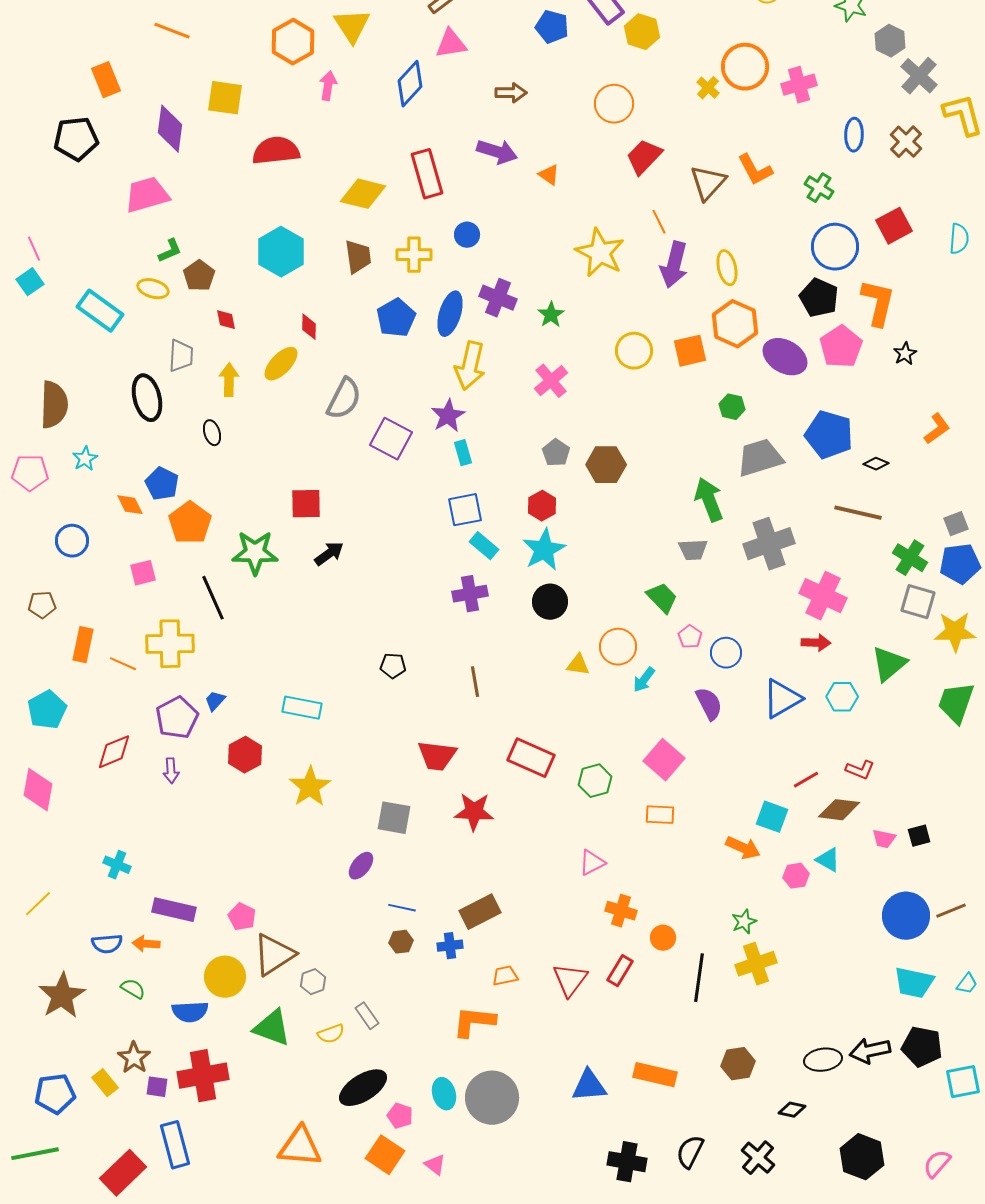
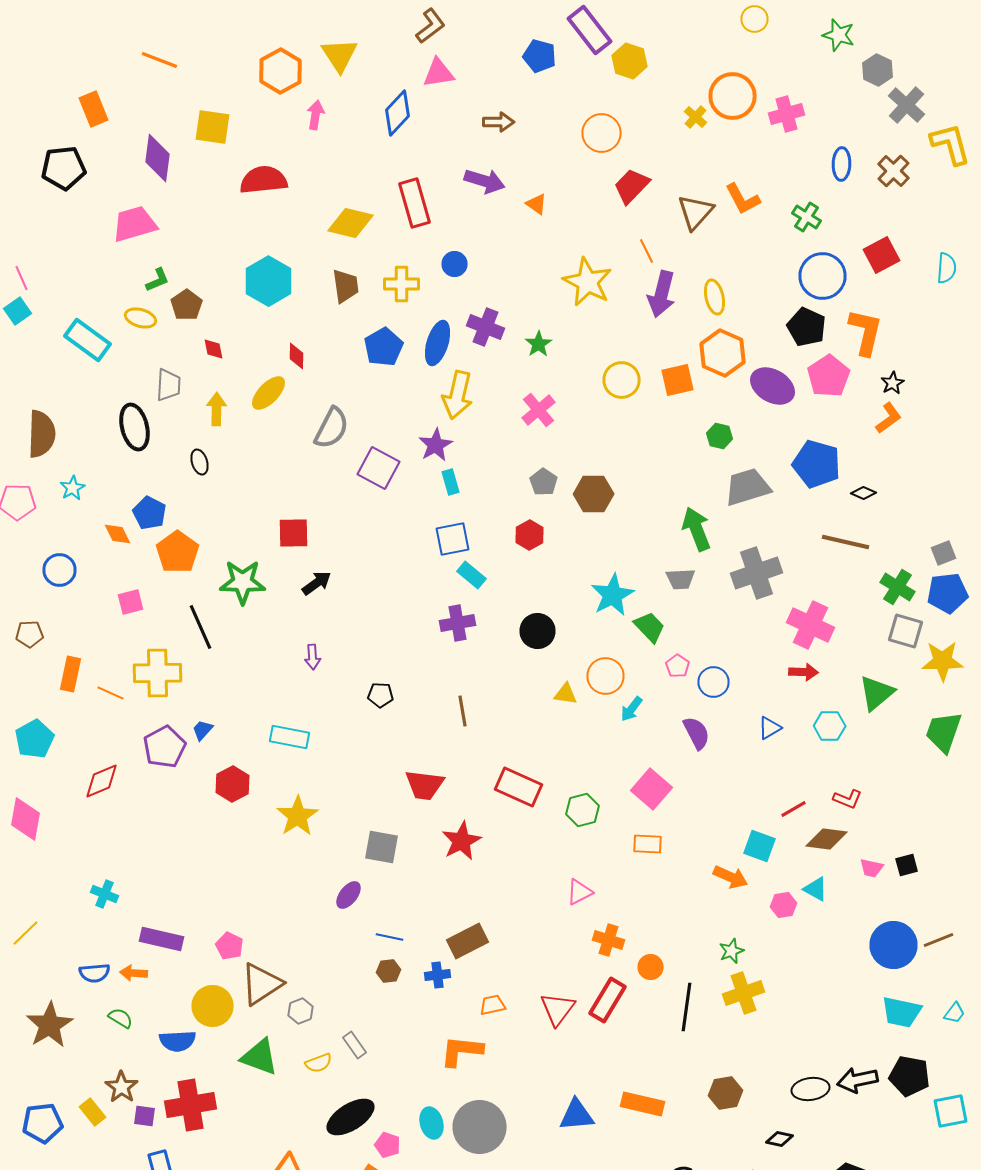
orange L-shape: (937, 429) -> (888, 418), moved
cyan star: (544, 550) -> (612, 595), moved
blue triangle: (782, 699) -> (770, 728), size x0.6
purple arrow: (171, 771) -> (312, 657), moved
red star: (474, 812) -> (462, 841), turned -30
red rectangle: (620, 971) -> (608, 1000), size x1.4

